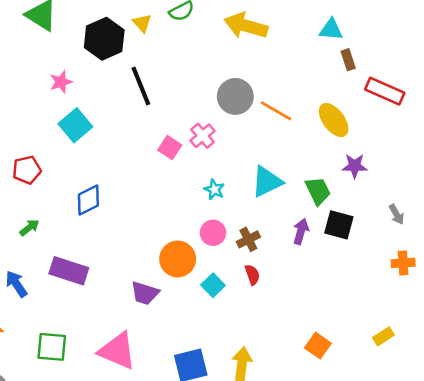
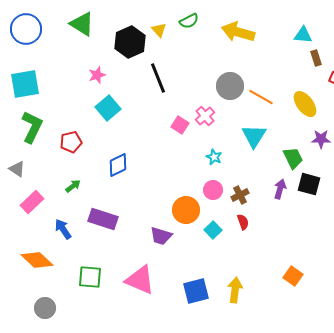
cyan triangle: (267, 182) -> (254, 136), moved, turned -32

